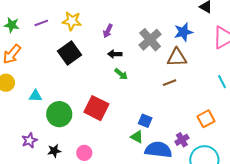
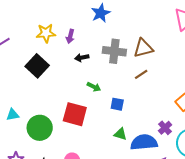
yellow star: (72, 21) -> (46, 33), moved
blue star: (183, 32) -> (101, 13), moved
gray cross: (150, 40) -> (114, 51), moved, turned -30
green arrow: (121, 74) -> (94, 87), moved
blue square: (145, 121) -> (117, 104), moved

